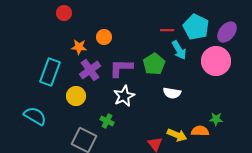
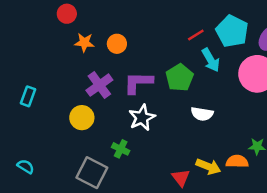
red line: (167, 30) -> (196, 35), turned -32
orange star: (79, 47) -> (84, 43), moved
cyan rectangle: (50, 72) -> (28, 96), moved, size x0.6
cyan semicircle: (35, 116) -> (26, 166), moved, size x0.6

